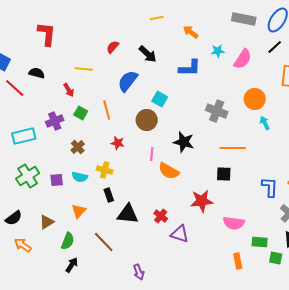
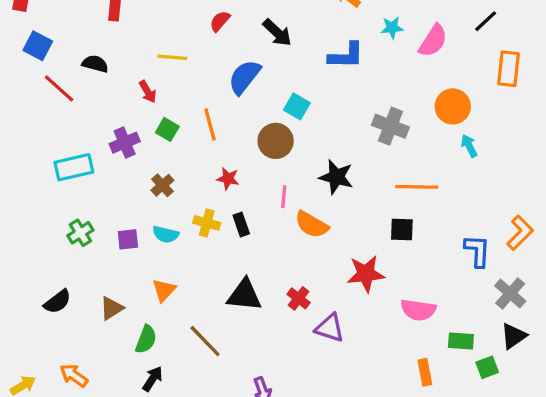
green cross: (28, 176) -> (80, 233), size x0.7
black rectangle: (109, 195) -> (241, 225), moved
orange arrow: (23, 245) -> (74, 375), moved
green square: (276, 258) -> (487, 367), turned -32

